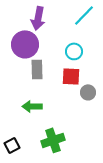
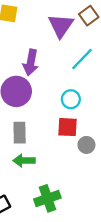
gray rectangle: (37, 69) -> (20, 133), moved

